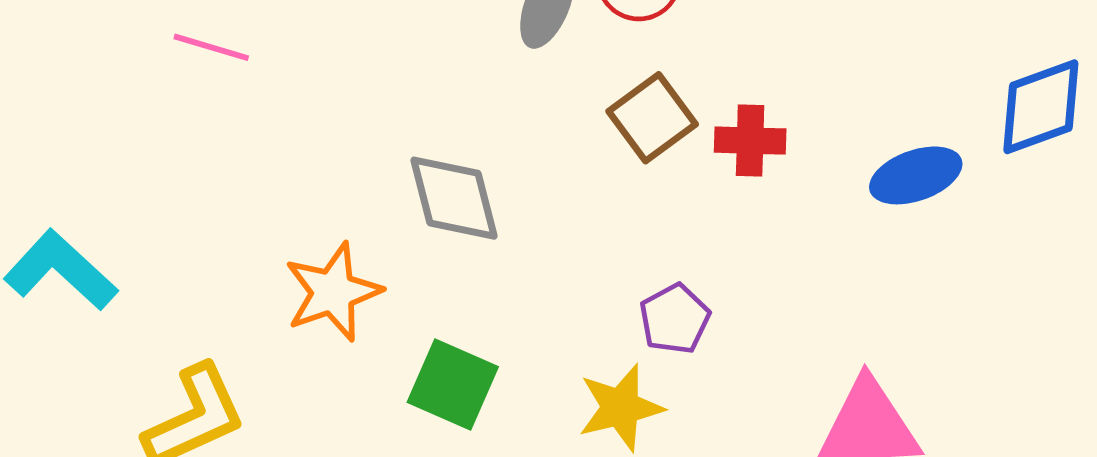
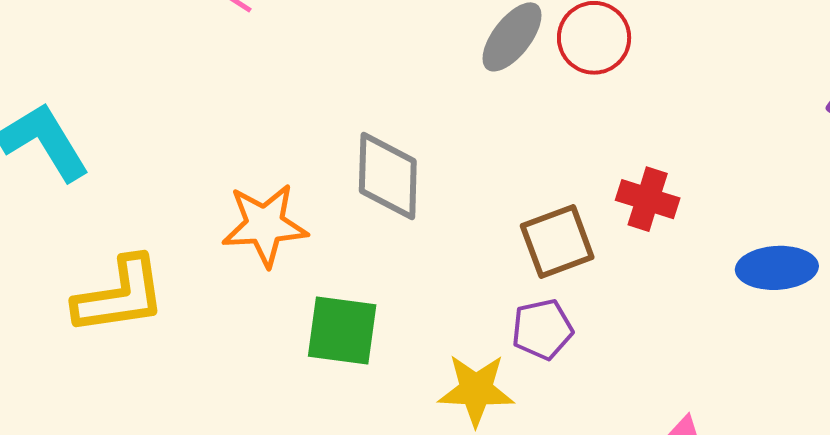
brown square: (652, 118) -> (557, 241), moved
green square: (453, 385) -> (342, 331), turned -32

